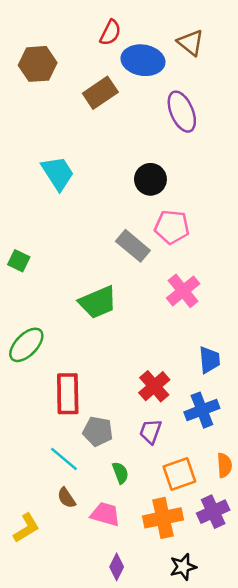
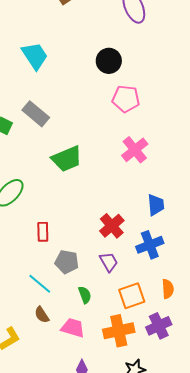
gray rectangle: (133, 246) -> (36, 114), moved
red rectangle: (68, 394) -> (43, 232), size x0.6
purple trapezoid: (150, 431) -> (109, 262), turned 130

